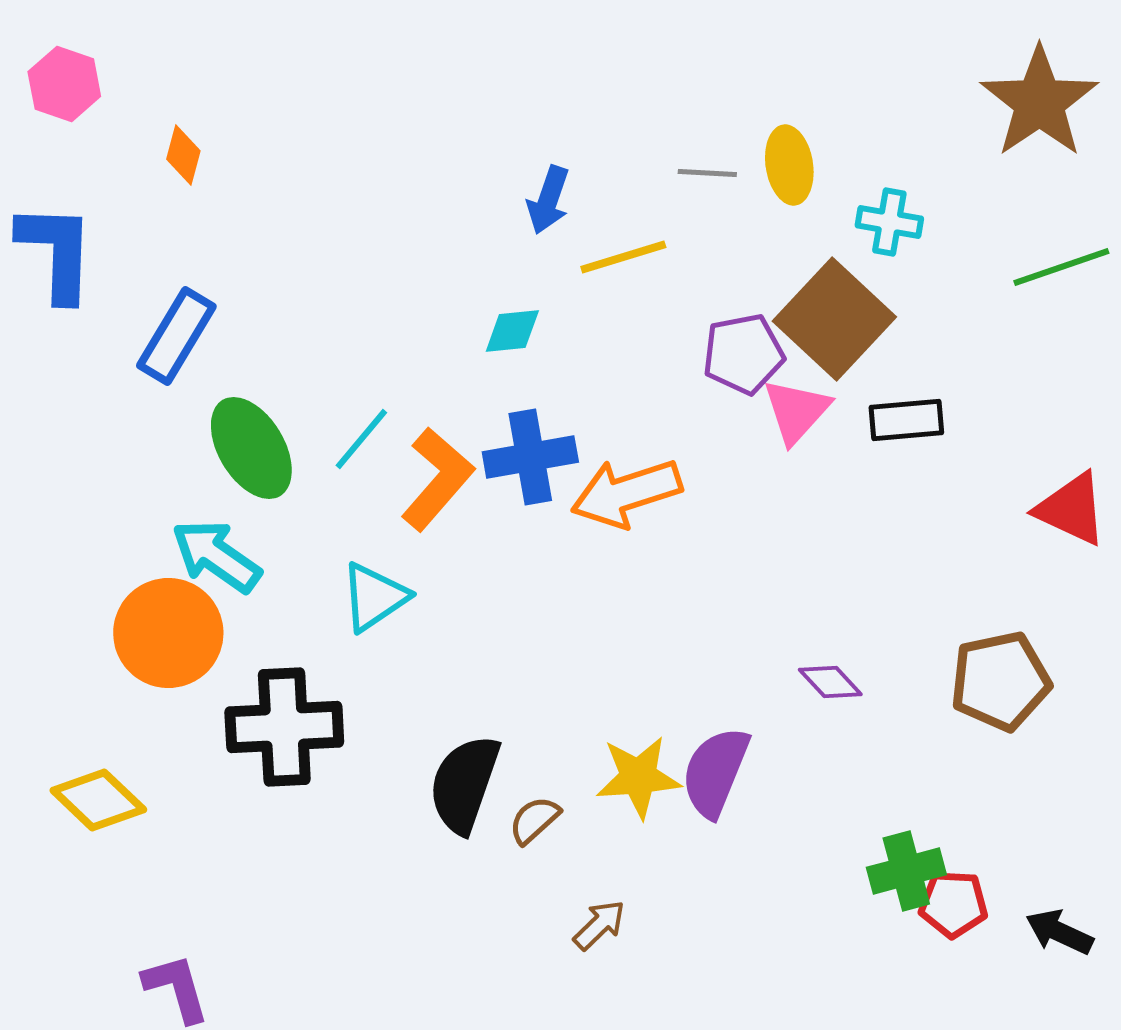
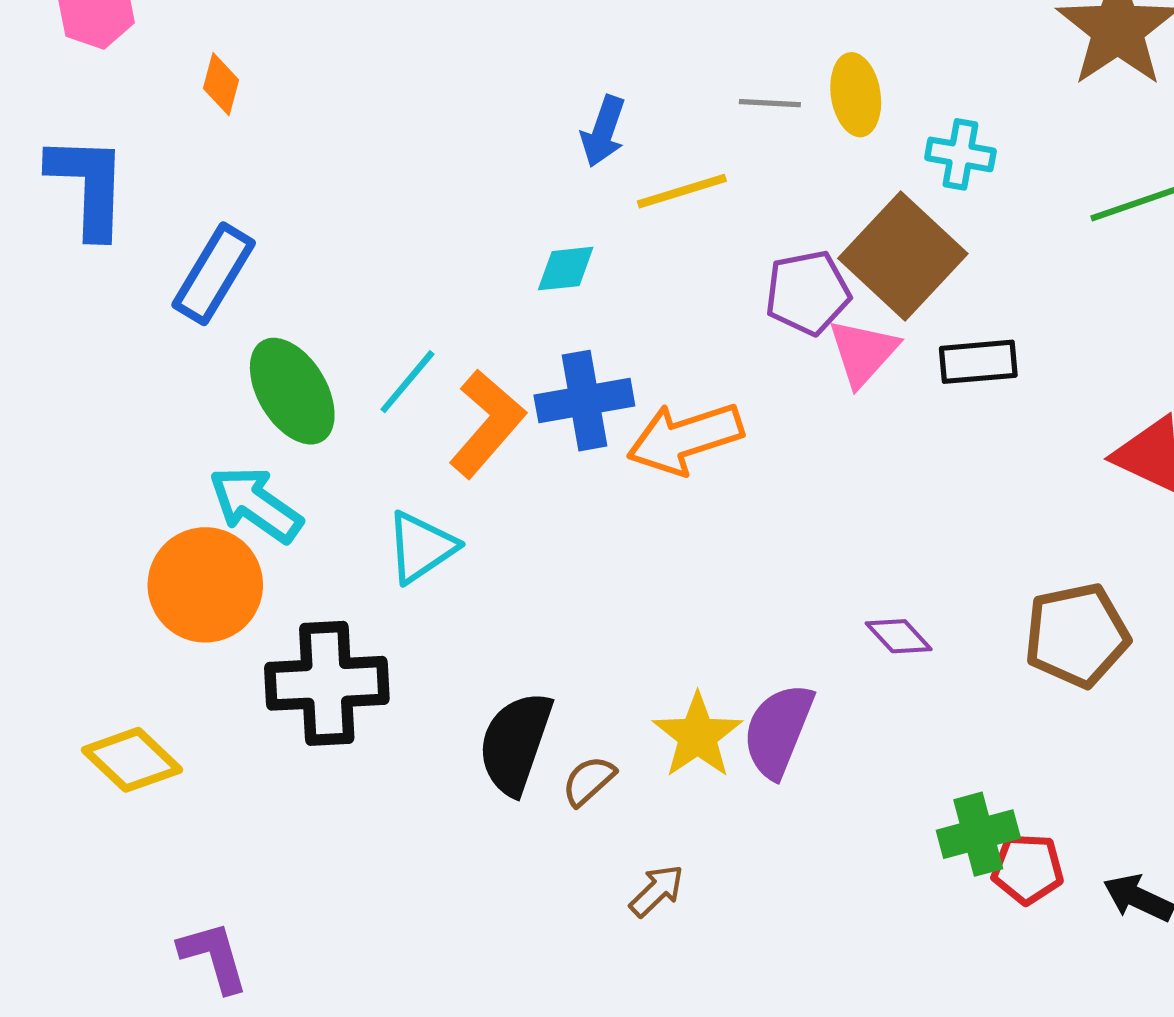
yellow star: (638, 777) -> (698, 736), turned -30

